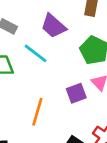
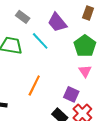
purple square: (76, 93) -> (71, 94), moved, turned 35

